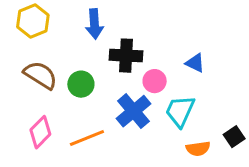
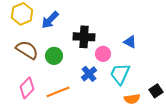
blue arrow: (94, 24) -> (50, 20), moved, turned 48
blue cross: (134, 111) -> (89, 74), size x0.7

